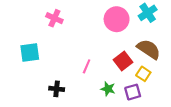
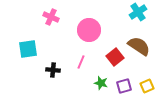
pink circle: (117, 19) -> (89, 30), moved
yellow square: (143, 74) -> (147, 86), moved, turned 32
black cross: (57, 89) -> (53, 70), moved

